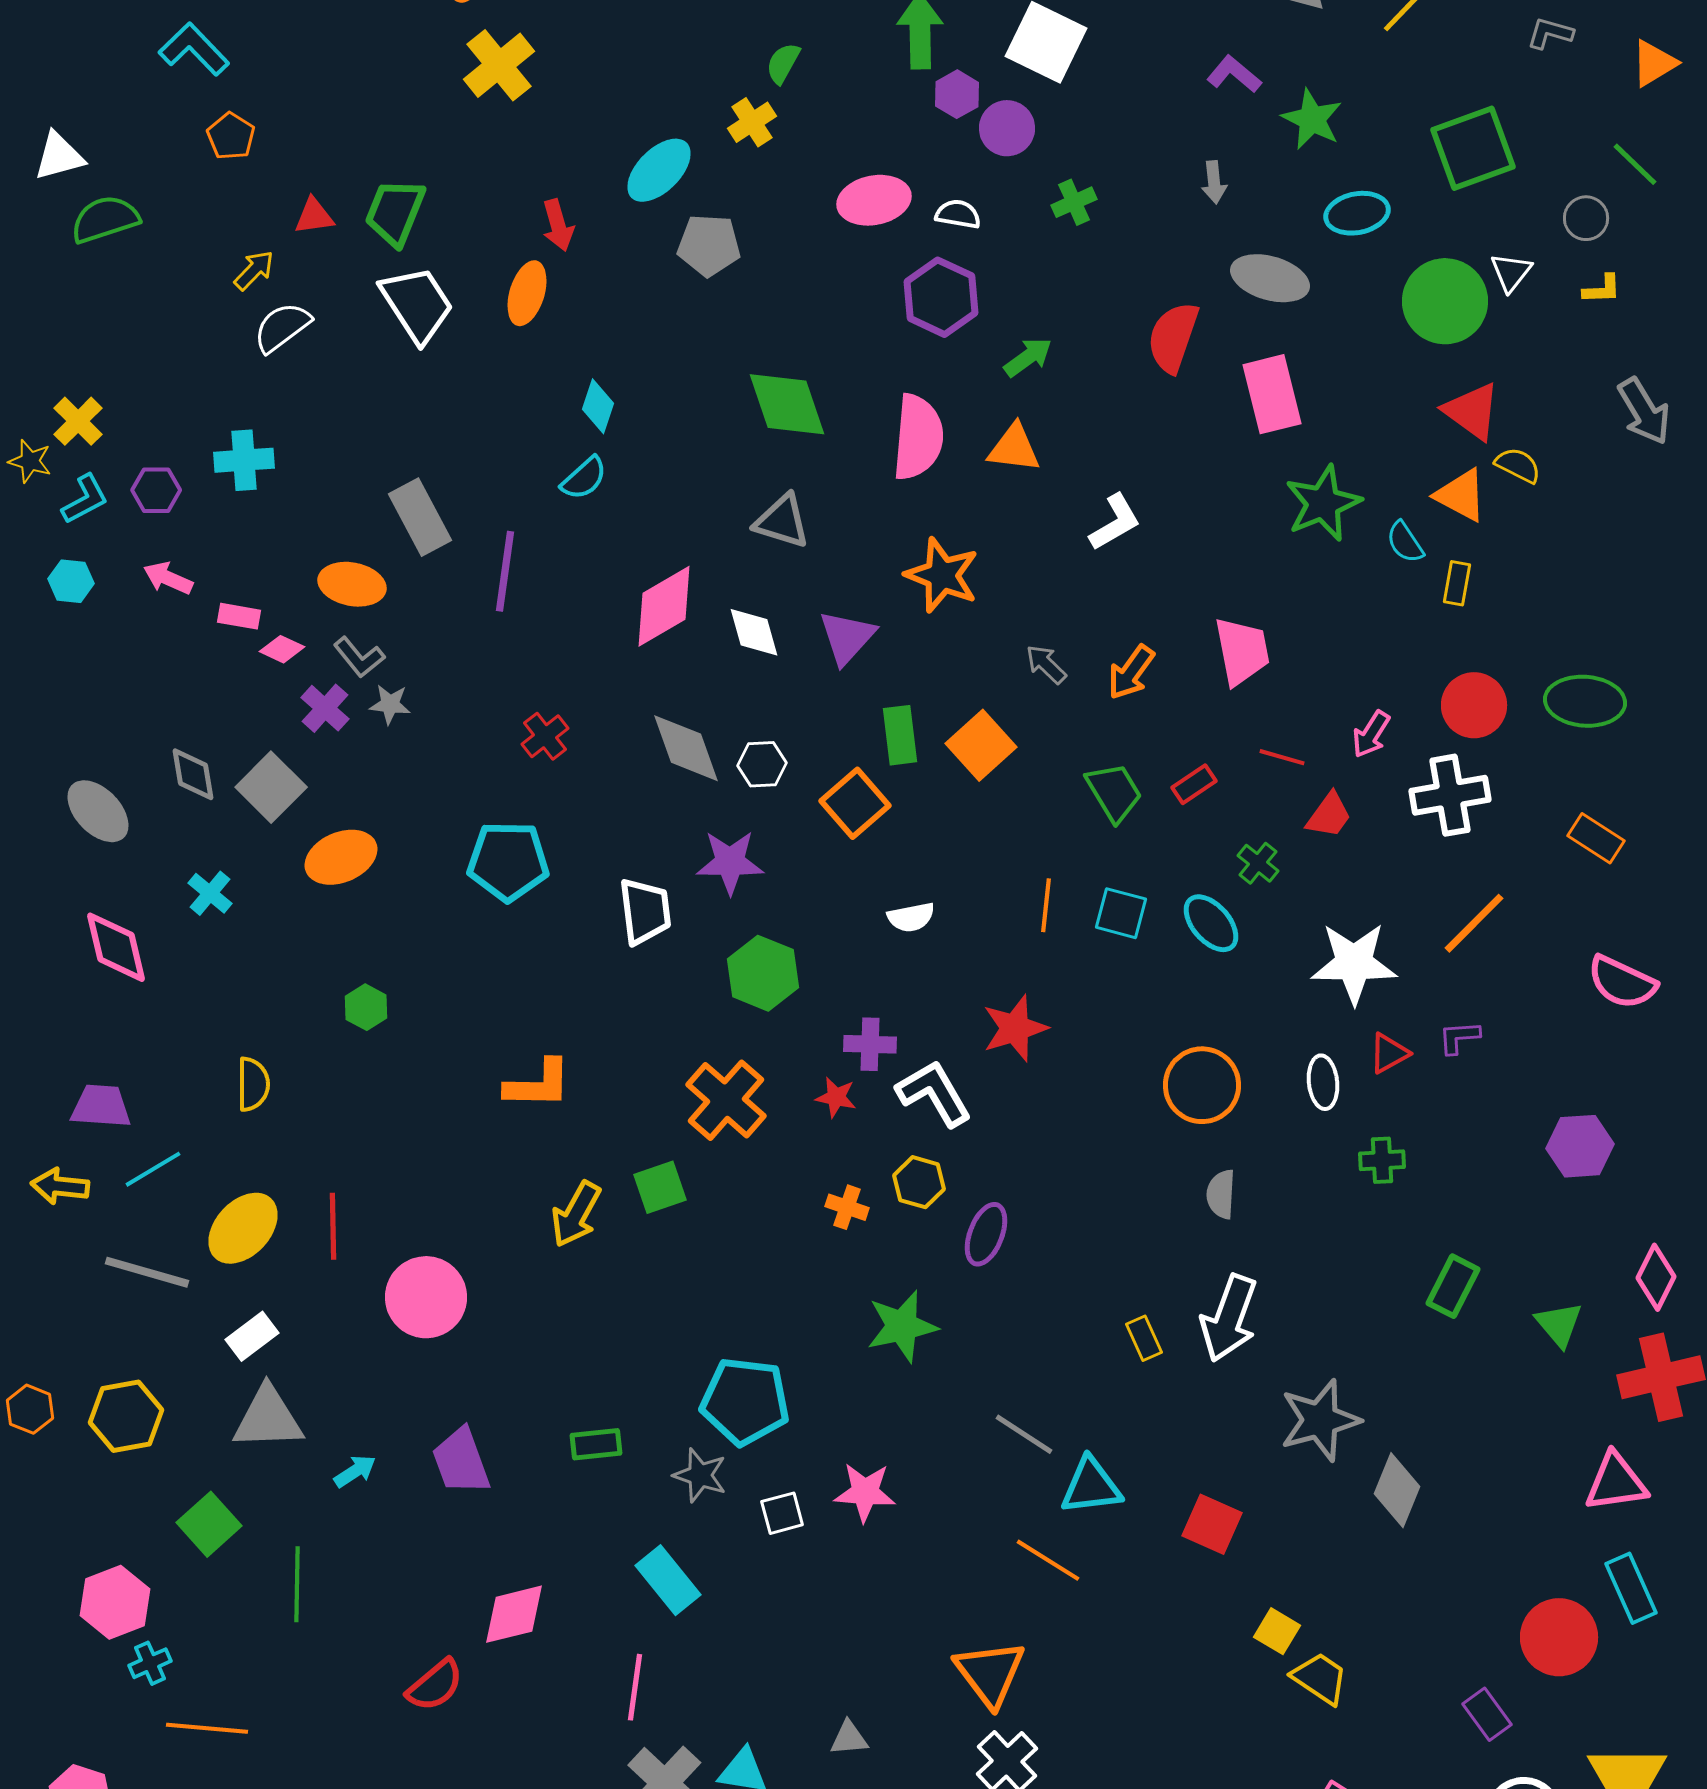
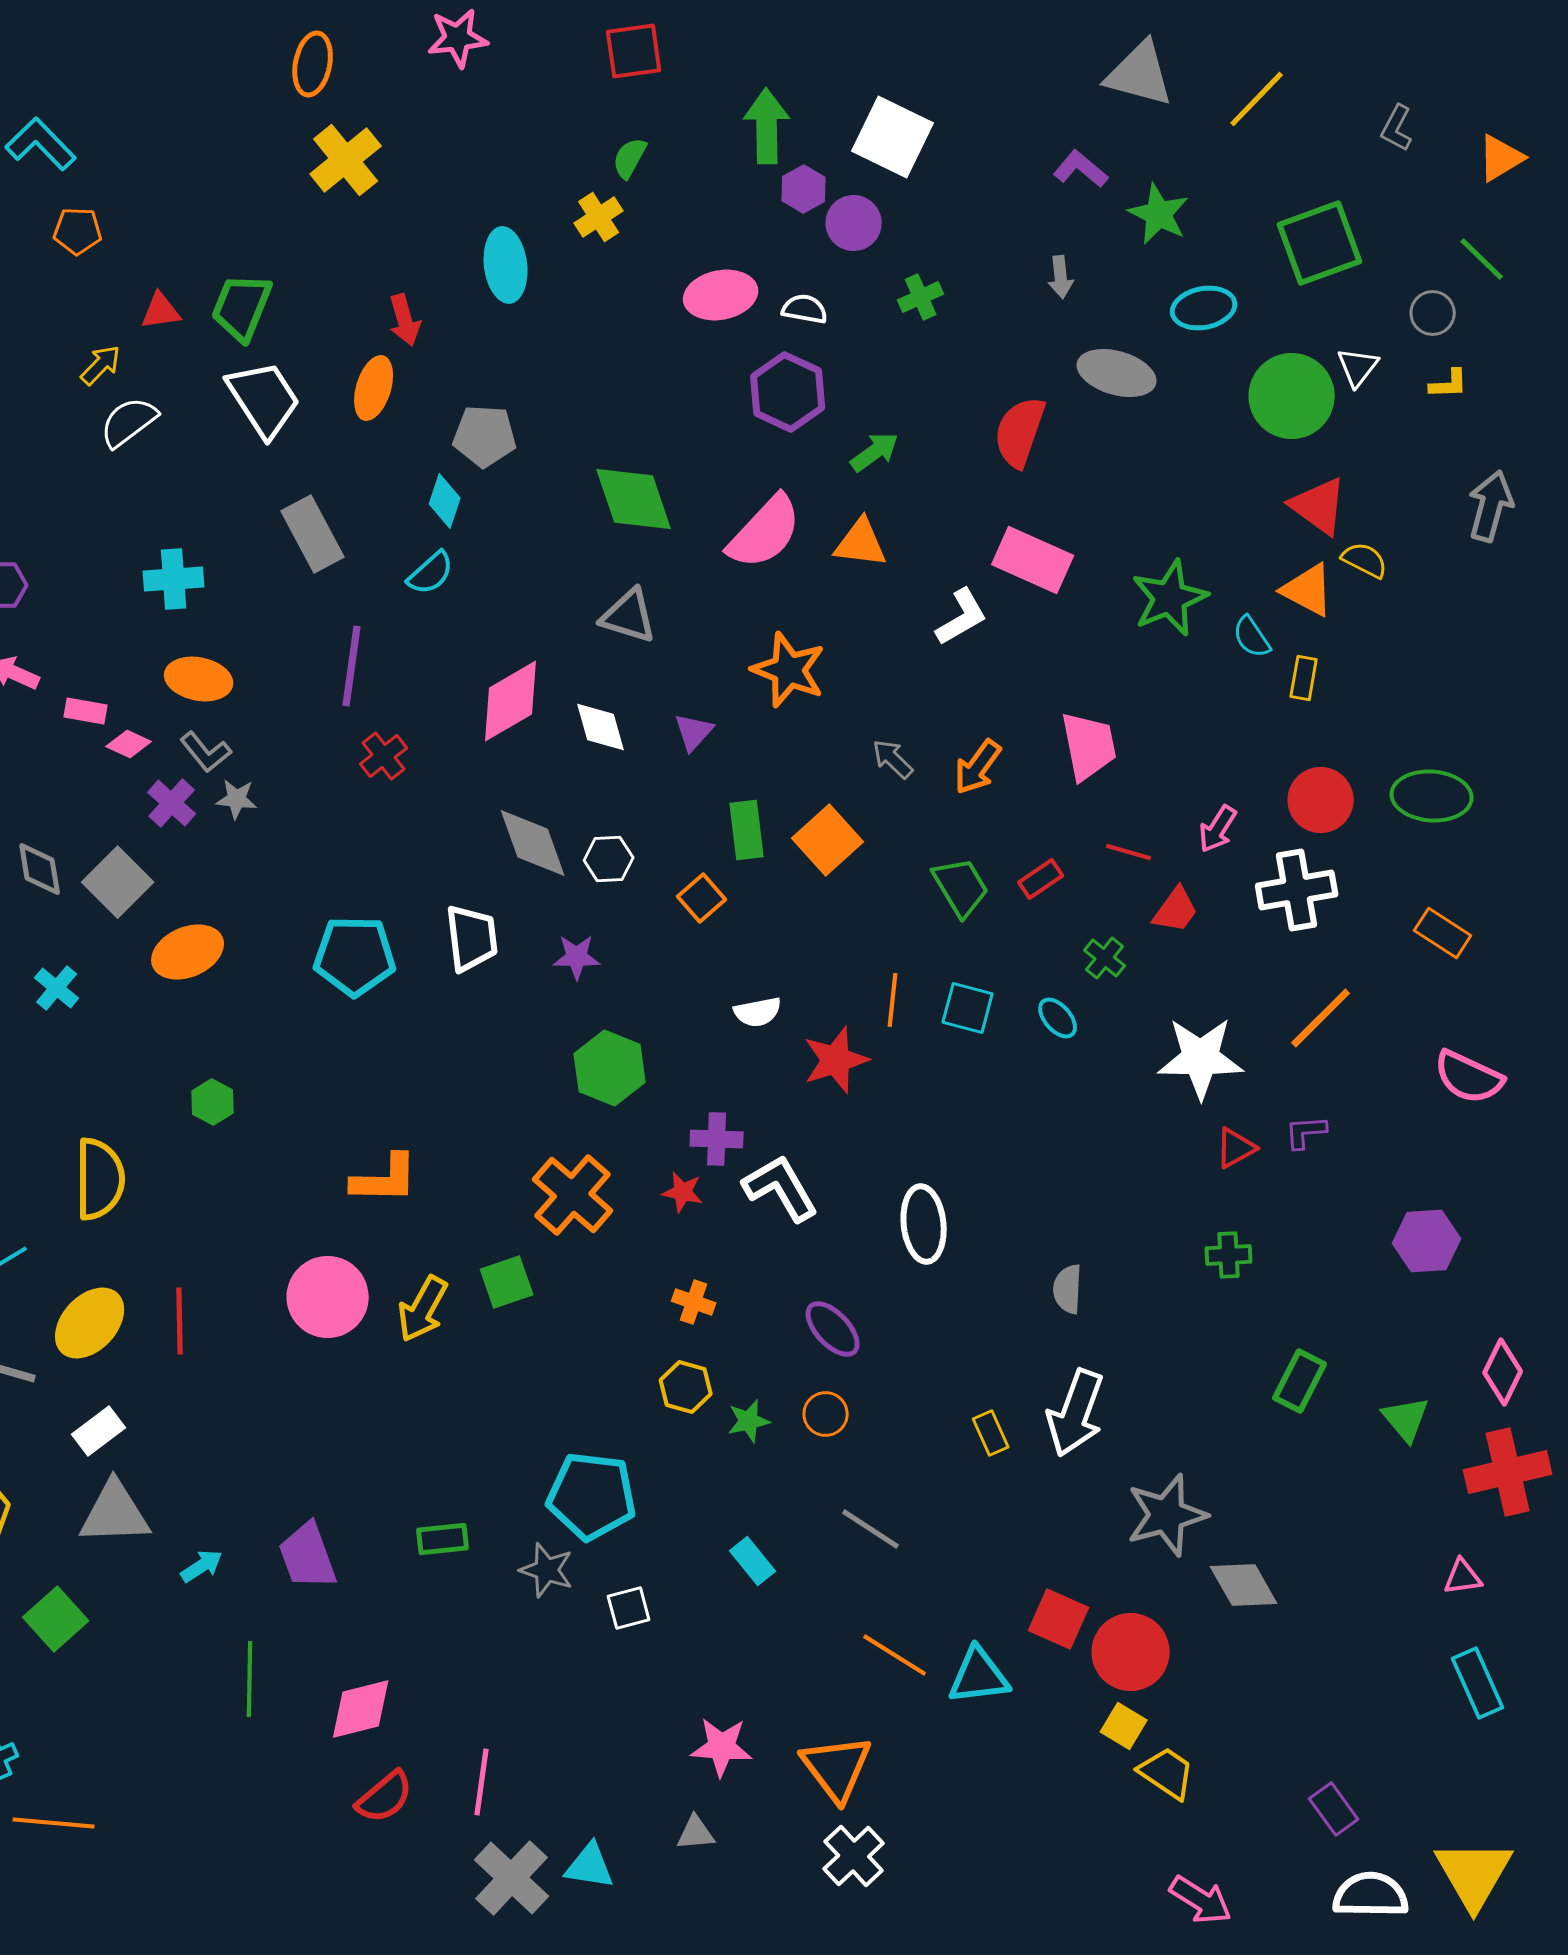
gray L-shape: (1550, 33) -> (1397, 128), turned -78
orange pentagon: (231, 136) -> (78, 231), turned -30
cyan ellipse: (659, 170) -> (506, 265), turned -52
gray pentagon: (709, 245) -> (485, 436), moved
pink rectangle: (1272, 394) -> (1033, 560), moved, turned -52
gray arrow: (1644, 411) -> (1491, 506), turned -134
pink semicircle: (918, 437) -> (765, 532), turned 38
cyan cross: (244, 460) -> (174, 579), moved
gray rectangle: (420, 517) -> (313, 534), moved
purple triangle: (847, 637) -> (694, 732), size x0.7
red cross: (545, 736) -> (384, 756), moved
orange square: (855, 803) -> (702, 898), size x0.7
purple star: (730, 862) -> (577, 957), size x0.7
white trapezoid: (645, 911) -> (472, 938), moved
cyan ellipse: (1211, 923) -> (1058, 1018), size x0.7
red star: (1015, 1028) -> (836, 1060), moved
white ellipse: (1323, 1082) -> (924, 1224), moved, size x1.4
yellow semicircle: (253, 1084) -> (100, 1179), size x1.5
orange circle: (1202, 1085) -> (826, 1414), moved, size x0.6
yellow hexagon: (919, 1182) -> (686, 1387), moved
purple ellipse: (986, 1234) -> (833, 1329), turned -64
pink circle: (426, 1297) -> (328, 1297), moved
green star: (902, 1326) -> (749, 1421), size x0.6
pink triangle: (1616, 1482) -> (1463, 1577), size x0.6
cyan triangle: (1091, 1486) -> (979, 1676), moved
gray diamond: (1397, 1490) -> (1244, 1585), turned -52
pink star: (865, 1492) -> (722, 1747), moved
cyan rectangle: (668, 1580) -> (753, 1561), moved, size x0.7
green line: (297, 1584) -> (250, 1679), moved
red circle: (1559, 1637) -> (1131, 1652), moved
red semicircle: (435, 1685) -> (385, 1797), moved

